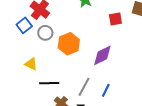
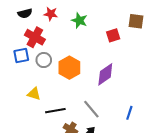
blue square: (24, 25) -> (21, 56), turned 35
gray line: (84, 87) -> (91, 109), turned -60
blue line: (106, 90) -> (129, 113), moved

